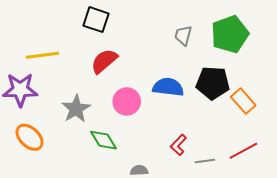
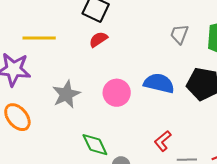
red semicircle: (104, 61) -> (98, 39), moved, size x0.7
green diamond: (104, 140) -> (95, 145), moved

